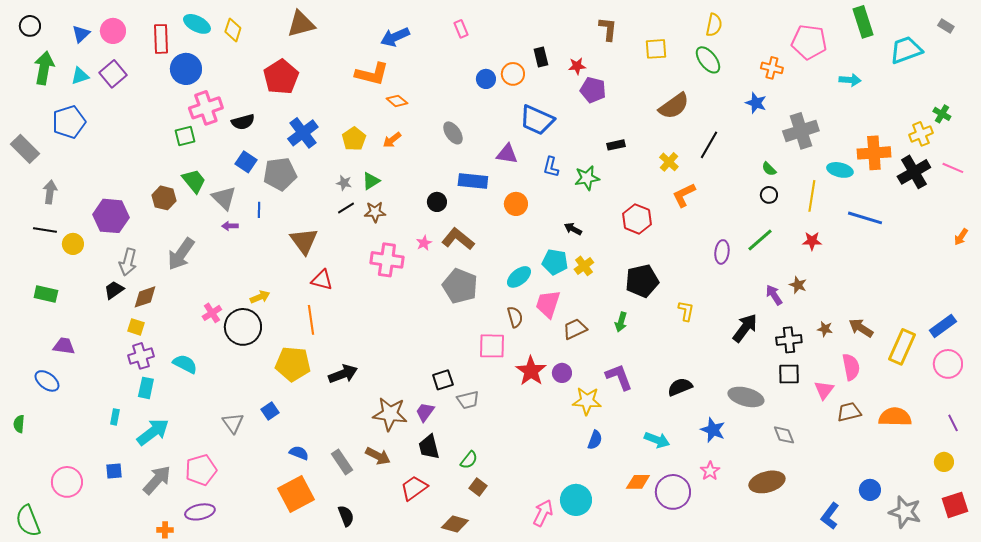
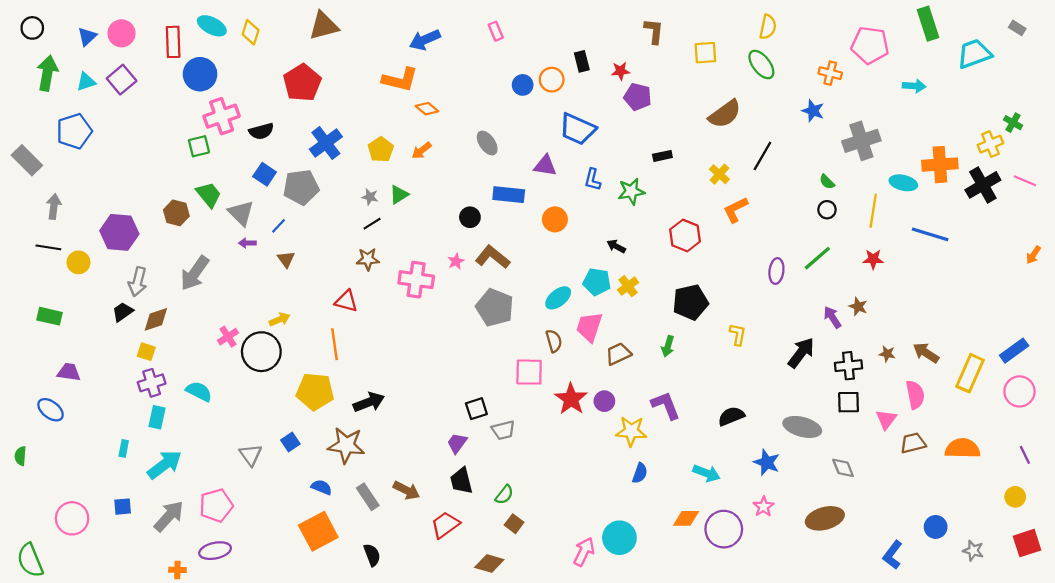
blue line: (259, 210) -> (279, 226), turned 42
brown star: (375, 212) -> (368, 259), moved
brown triangle: (304, 241) -> (286, 259), moved, size x0.6
brown star: (390, 414) -> (346, 445), moved
gray star: (905, 512) -> (973, 551), size x0.6

